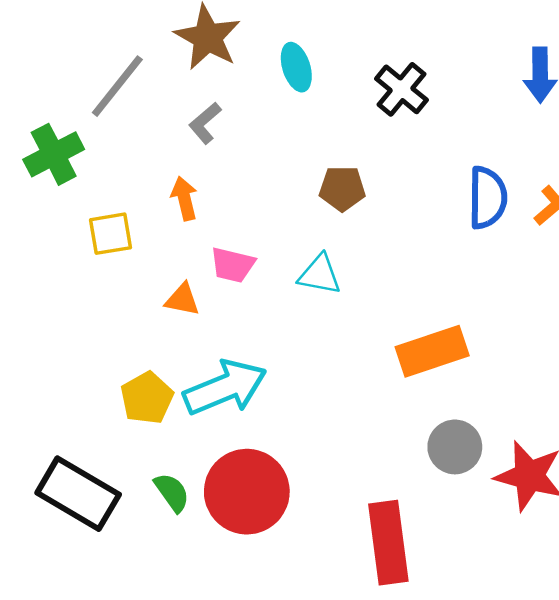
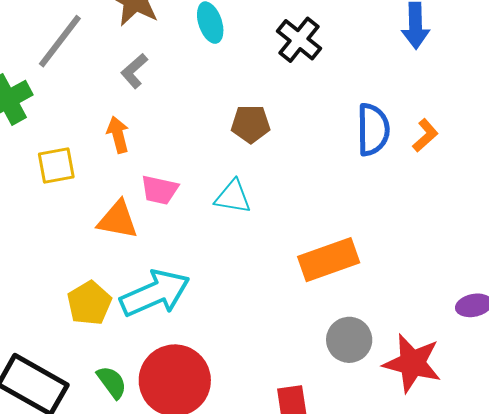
orange triangle: (182, 300) -> (118, 220), size x1.4

